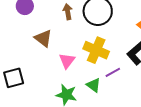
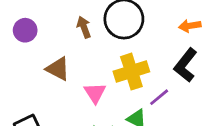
yellow cross: (96, 50) -> (131, 72), turned -30

